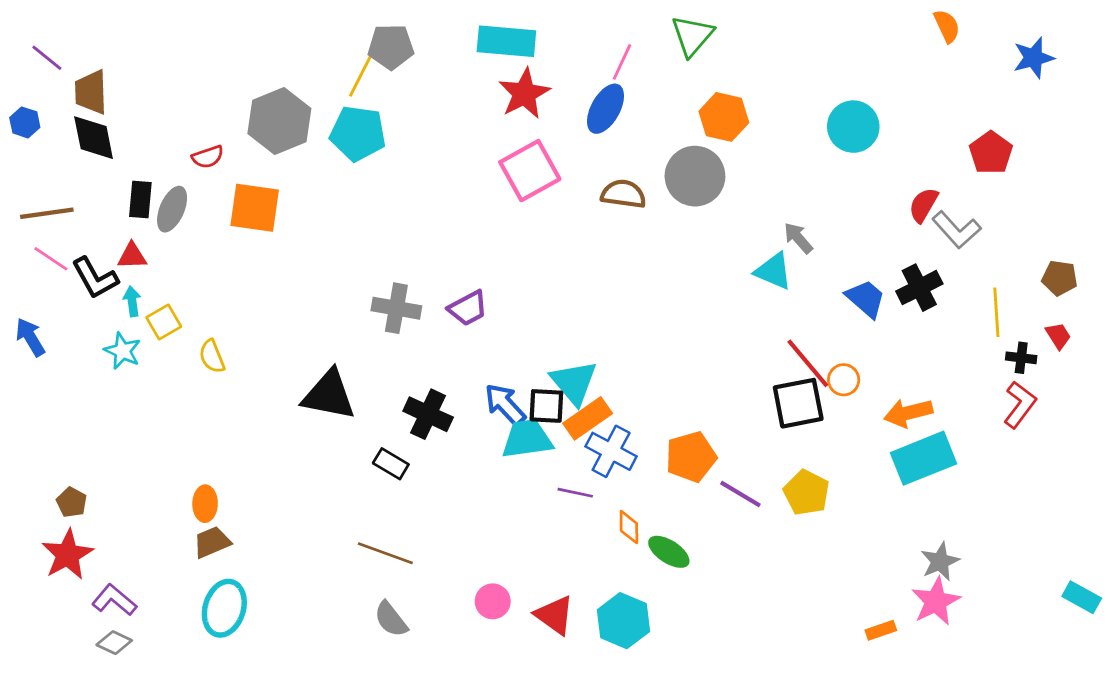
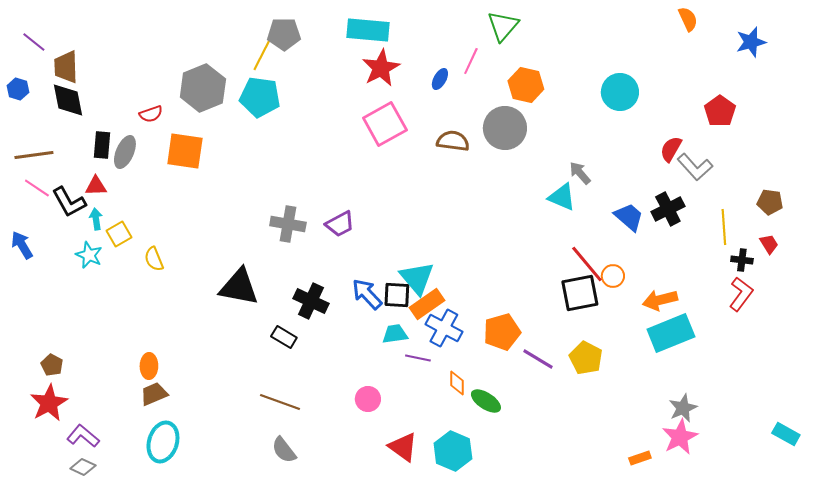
pink line: (622, 62) -> (471, 61), moved
blue ellipse: (606, 109) -> (440, 79), size x0.6
cyan trapezoid: (527, 439) -> (395, 334), moved, size x0.7
pink circle: (493, 601) -> (368, 399), moved

